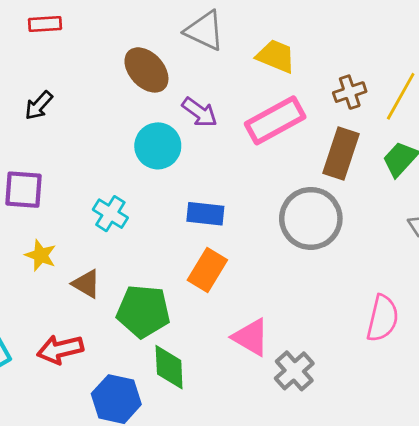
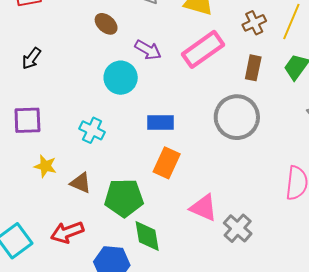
brown ellipse: (146, 70) -> (106, 24), size x0.7
brown rectangle: (341, 154) -> (253, 68), size x0.7

